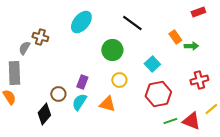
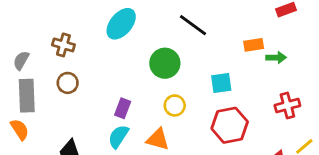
orange rectangle: (175, 37) -> (254, 45), turned -64
gray semicircle: (24, 48) -> (21, 60), moved
cyan square: (152, 64) -> (221, 83), turned 35
brown circle: (58, 94) -> (68, 83), moved

